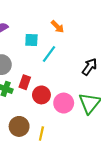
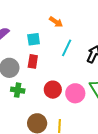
cyan line: (49, 54) -> (67, 48), moved
red rectangle: (25, 82) -> (33, 61), moved

